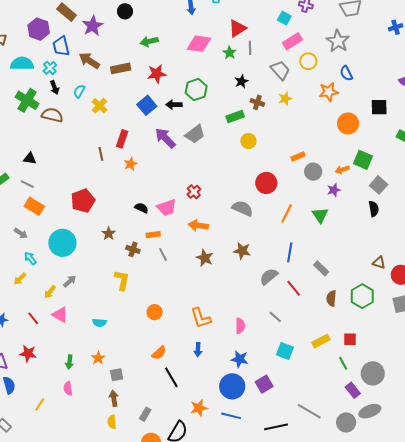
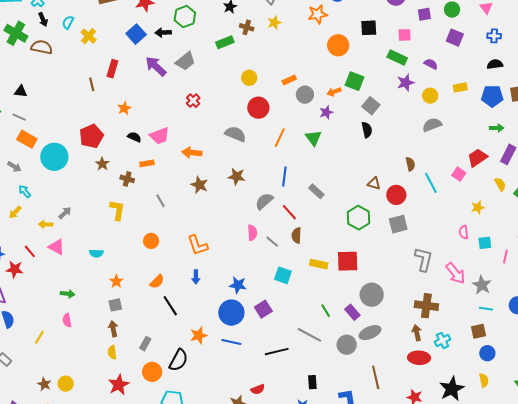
yellow circle: (248, 141) -> (249, 78), moved
orange star: (130, 164) -> (124, 108), moved
red cross: (194, 192) -> (193, 101), moved
red pentagon: (83, 201) -> (91, 136), moved
cyan circle: (62, 243) -> (54, 157), moved
gray line: (163, 254) -> (160, 201), moved
yellow arrow: (50, 292) -> (46, 224), turned 56
brown semicircle: (331, 298) -> (296, 235), moved
pink semicircle: (240, 326) -> (252, 233), moved
red square: (350, 339) -> (348, 261), size x1.6
yellow rectangle: (321, 341) -> (319, 264), turned 42
red star: (28, 353) -> (15, 269), moved
orange star: (98, 358) -> (116, 281), moved
green arrow: (69, 362) -> (68, 294), turned -88
green line: (343, 363) -> (326, 311), moved

